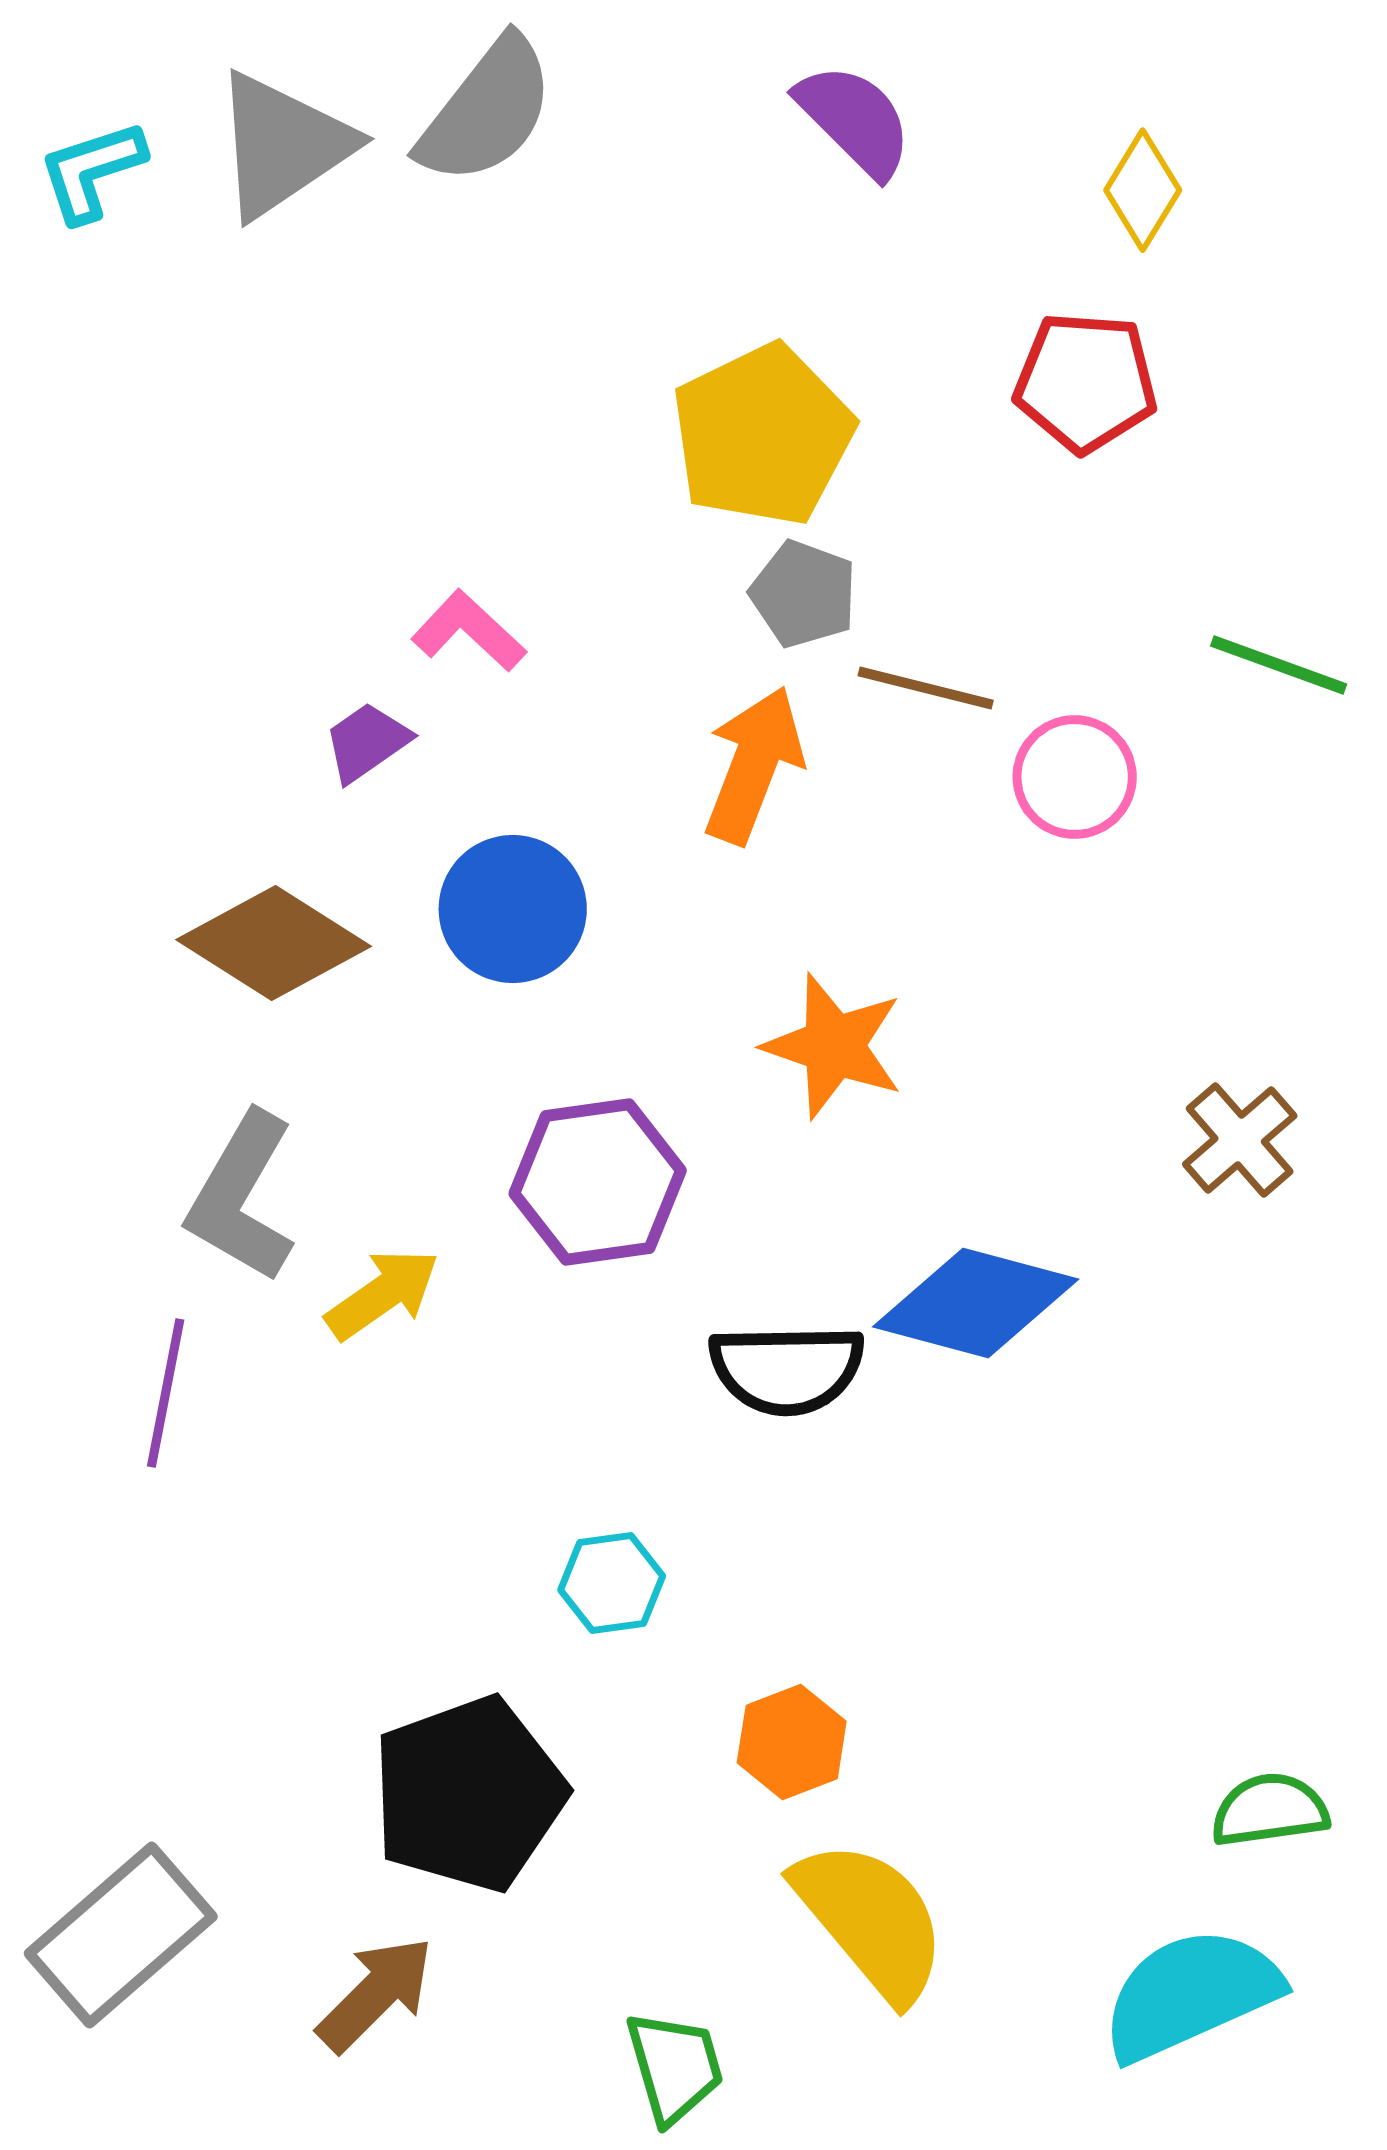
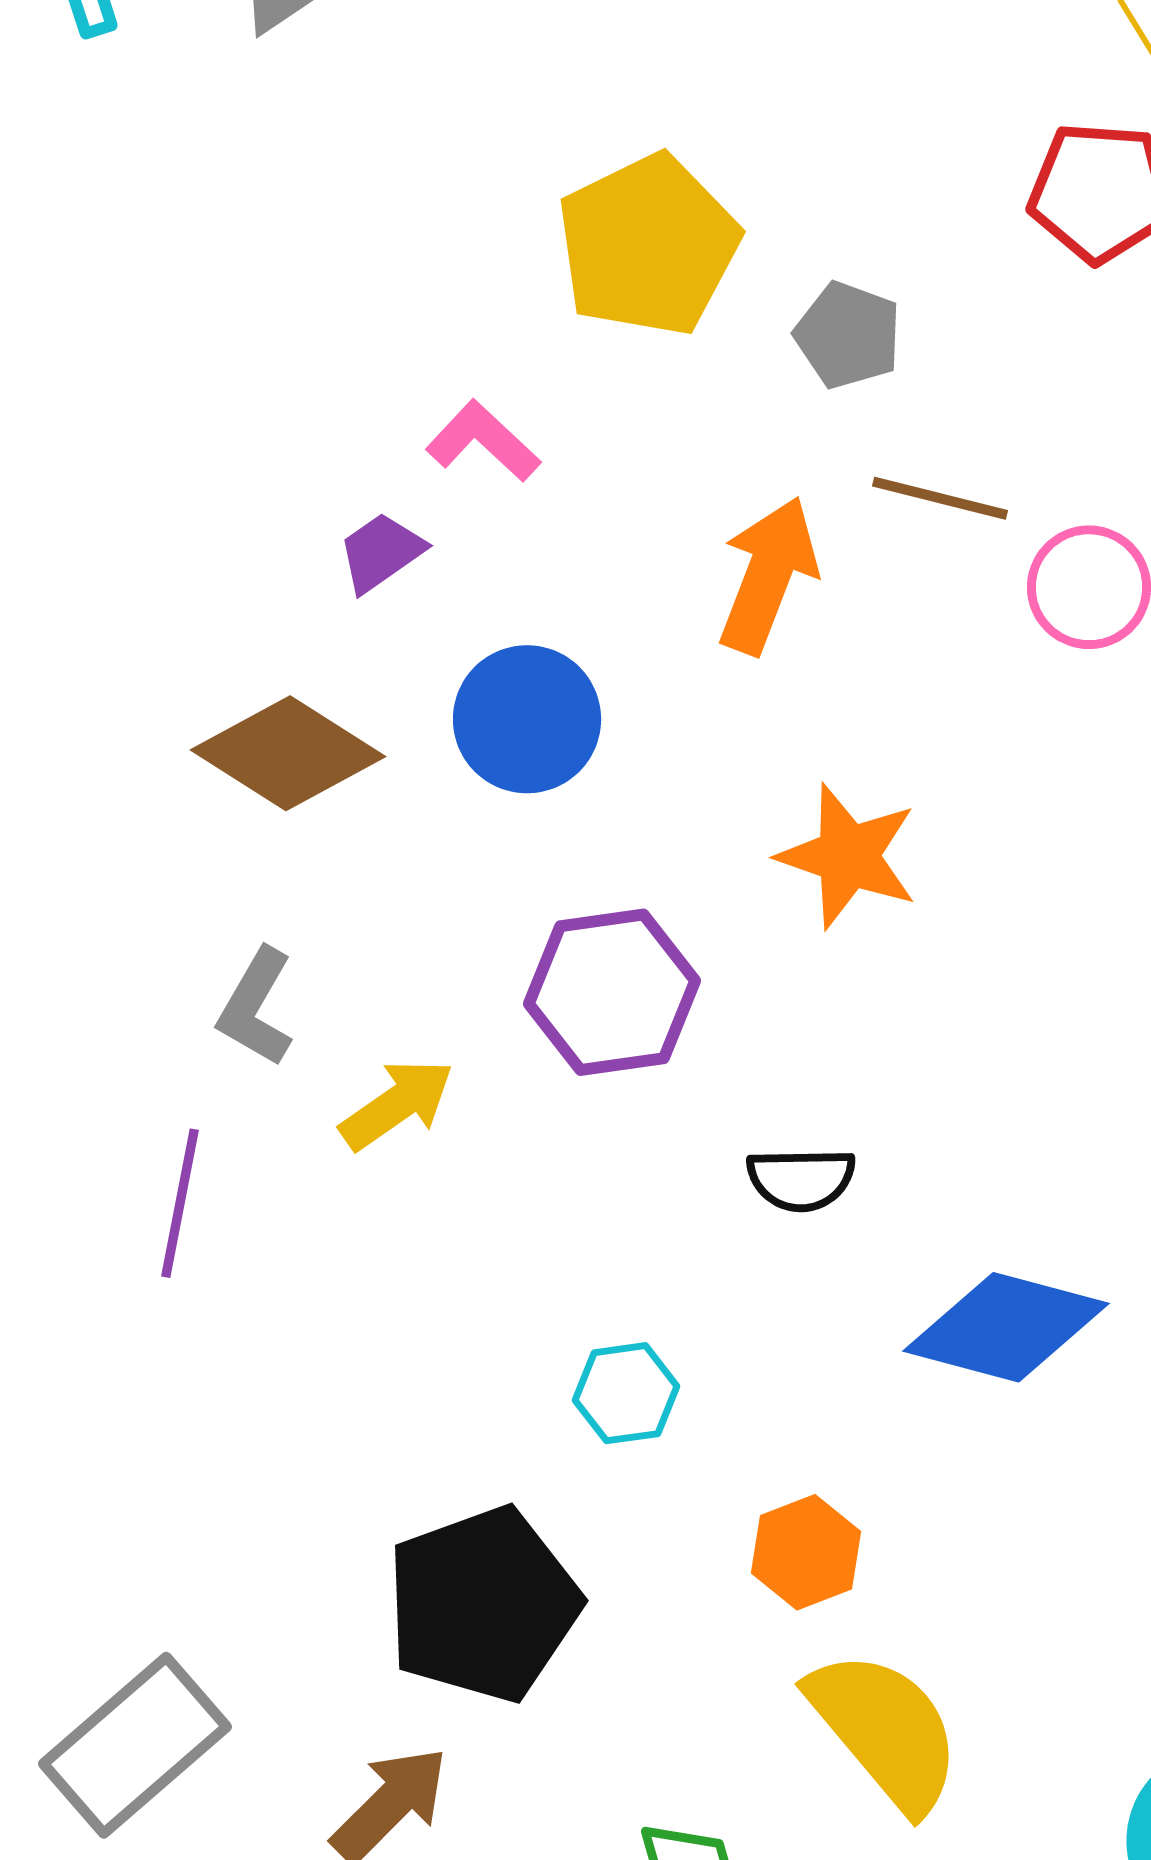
yellow pentagon: (763, 435) -> (648, 245), moved
gray pentagon: (804, 594) -> (848, 335), moved
gray L-shape: (242, 1197) -> (256, 1007), size x0.7
blue diamond: (976, 1303) -> (1006, 1327), moved
black semicircle: (787, 1369) -> (801, 1179), size x0.7

